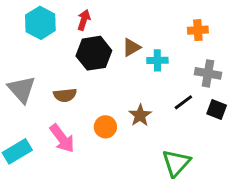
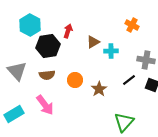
red arrow: (84, 20) -> (68, 31), moved
orange cross: (198, 30) -> (132, 25), moved, turned 32
black hexagon: (94, 53) -> (48, 46), moved
orange circle: (105, 127) -> (75, 80), moved

